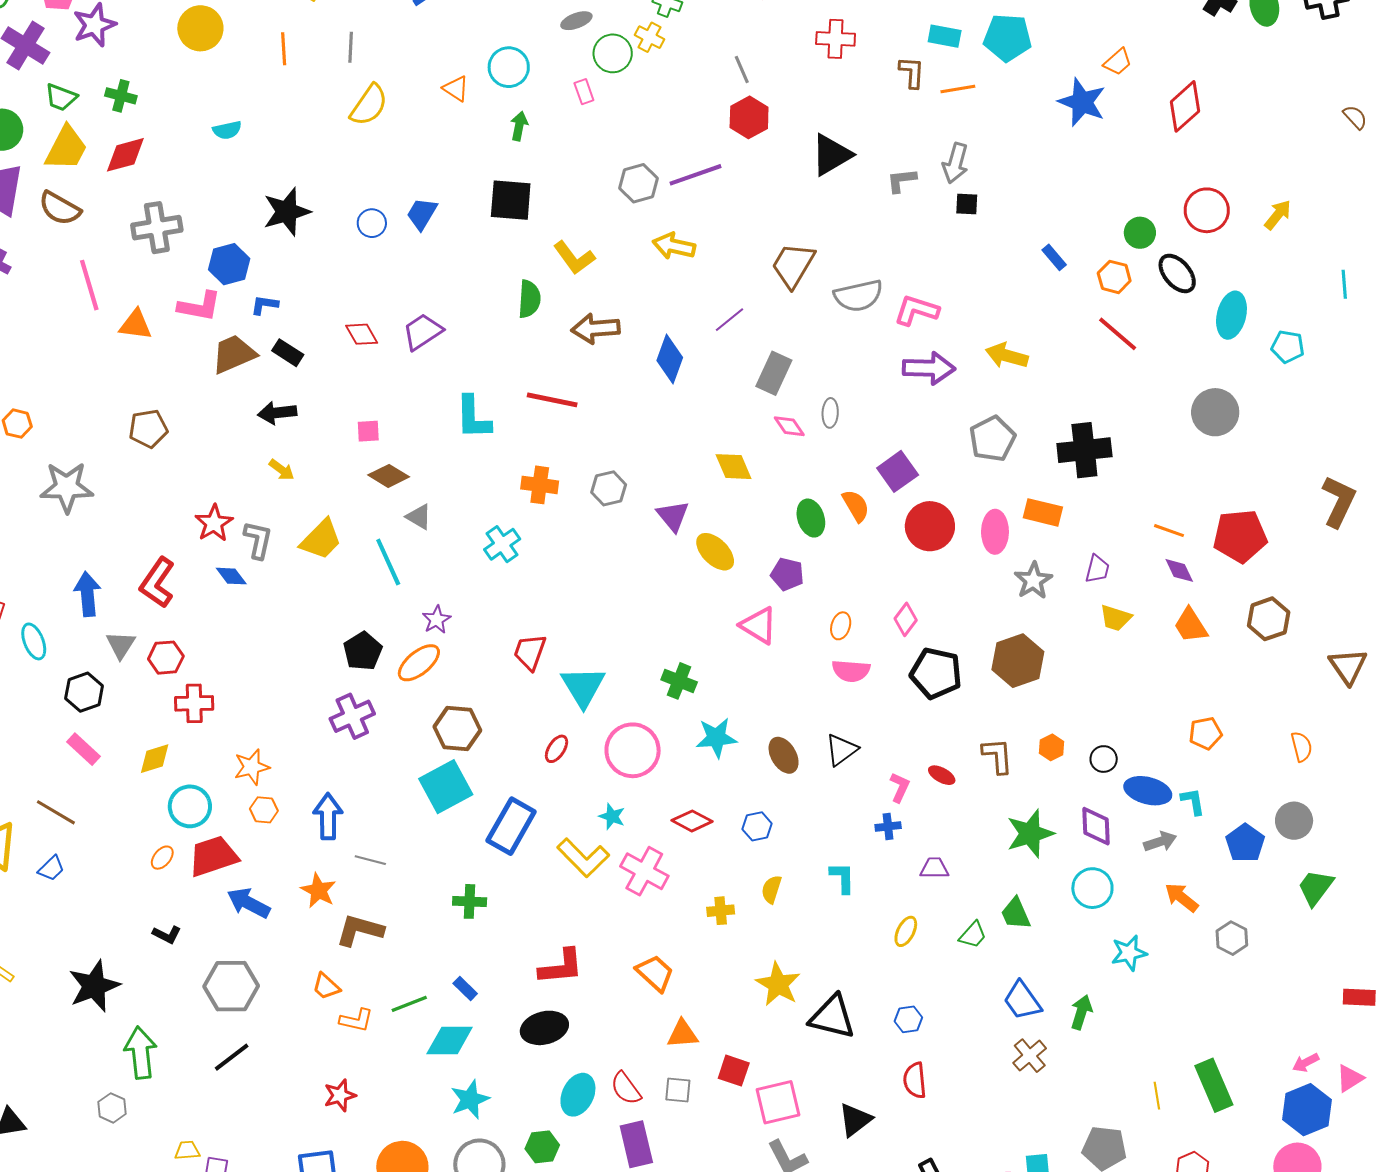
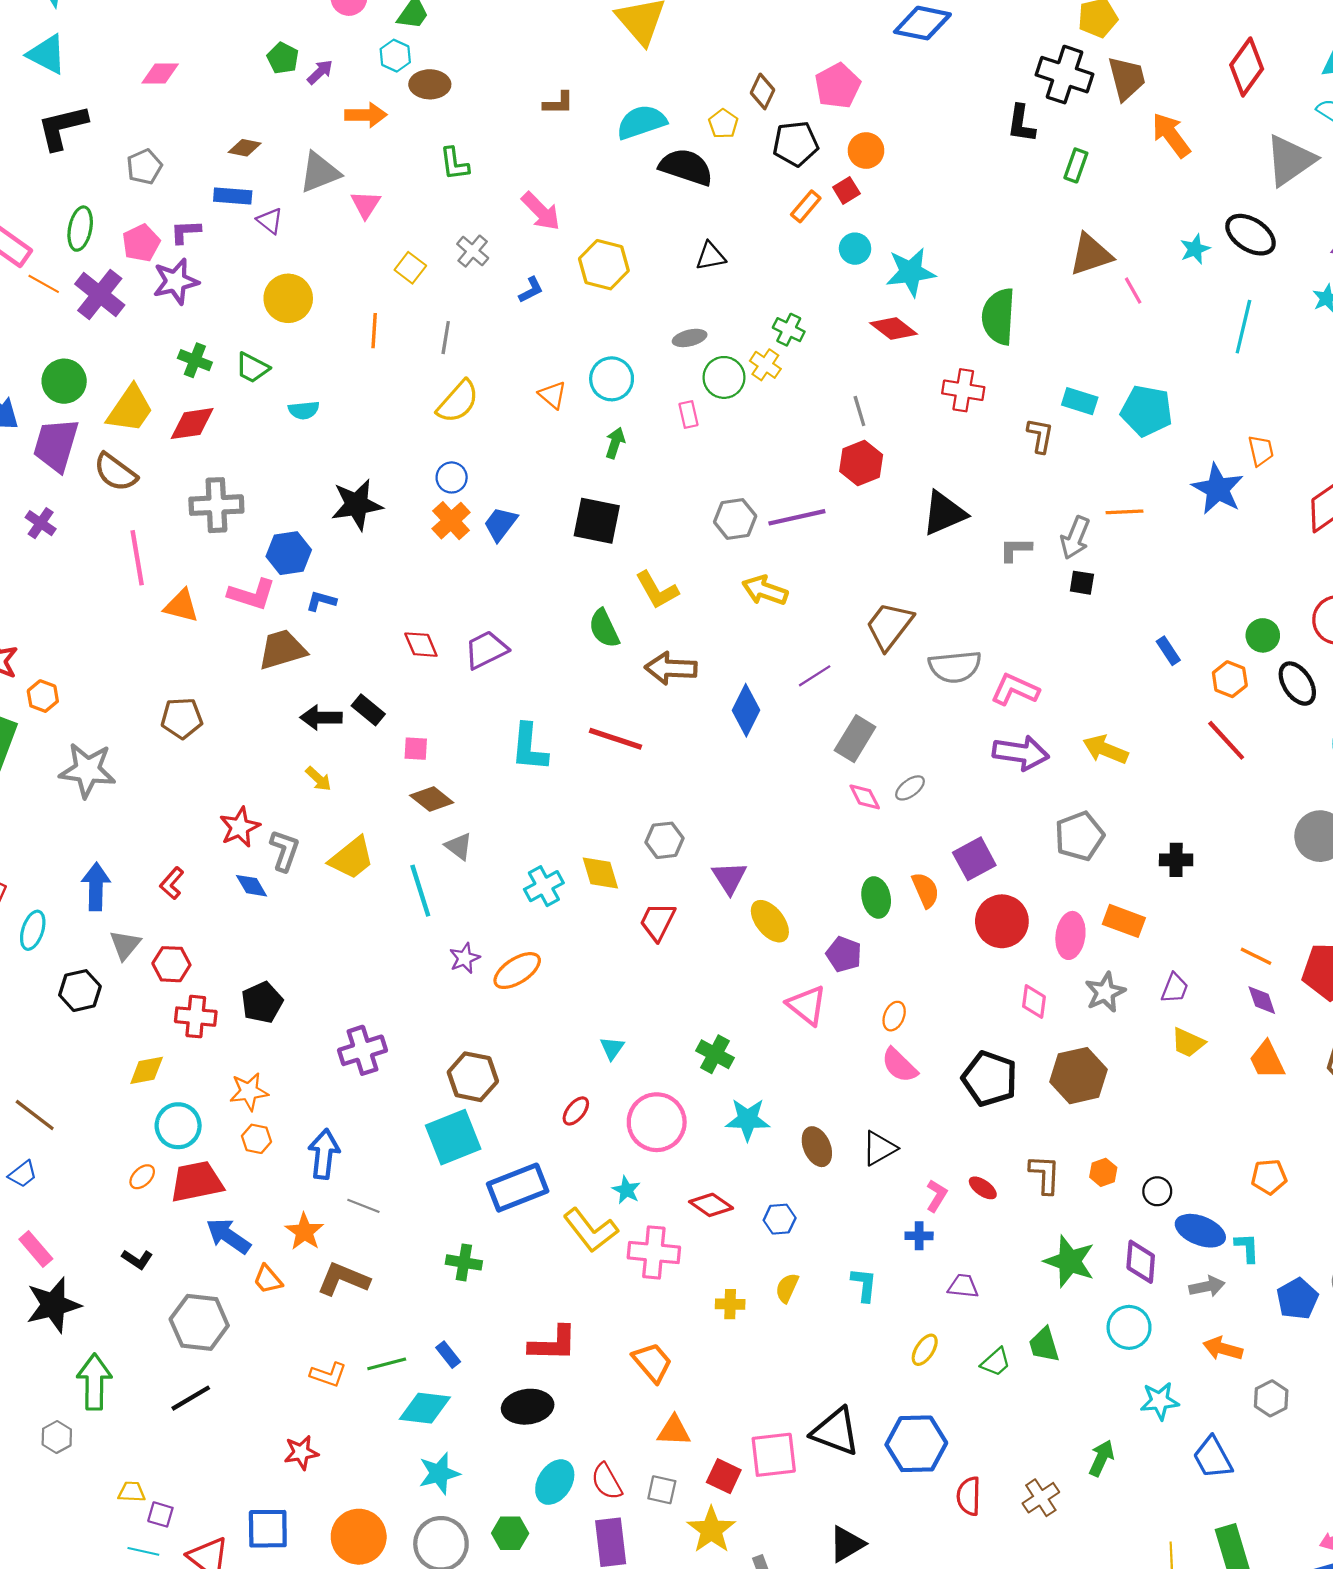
orange trapezoid: (1118, 62) -> (1261, 451), turned -68
orange line: (958, 89) -> (1124, 512), moved
green trapezoid: (61, 97) -> (252, 368), moved
blue circle: (372, 223) -> (452, 477), moved
green semicircle: (529, 299) -> (604, 628), turned 144
black rectangle: (288, 353) -> (368, 710), moved
gray ellipse: (830, 413) -> (910, 788), turned 44
black cross: (1084, 450) -> (1176, 860), size x0.6
yellow diamond: (734, 467) -> (600, 873), moved
orange cross: (540, 485) -> (451, 521), moved, turned 33
red L-shape: (157, 583) -> (172, 883), size x0.6
pink diamond: (906, 619) -> (1034, 1002), moved, turned -36
cyan ellipse: (34, 641) -> (33, 930), turned 33
black pentagon: (363, 651) -> (262, 1002), moved
red trapezoid: (530, 652) -> (658, 922), moved
orange ellipse: (419, 663) -> (517, 971), moved
pink semicircle: (851, 671) -> (899, 1065), turned 33
cyan triangle: (583, 687) -> (612, 1048), size x0.5
pink rectangle: (83, 749) -> (36, 1249), moved
blue rectangle: (511, 826) -> (518, 1188), turned 32
green star: (1030, 834) -> (1070, 1261), turned 30
pink cross: (644, 871) -> (654, 1252), turned -30
orange arrow: (1182, 897) -> (1223, 1349), turned -30
yellow star: (778, 984) -> (711, 1530), moved
orange trapezoid: (326, 986) -> (268, 1279), moved
blue trapezoid: (1022, 1001) -> (1213, 1458), moved
blue hexagon: (908, 1019) -> (916, 1444), size x2.0
red semicircle: (915, 1080) -> (969, 1496), moved
pink square: (778, 1102) -> (774, 1455), moved

